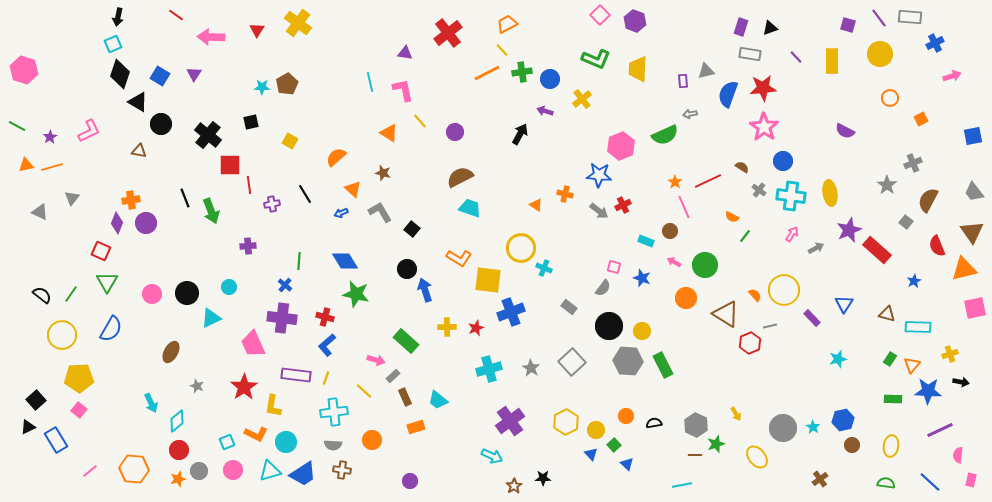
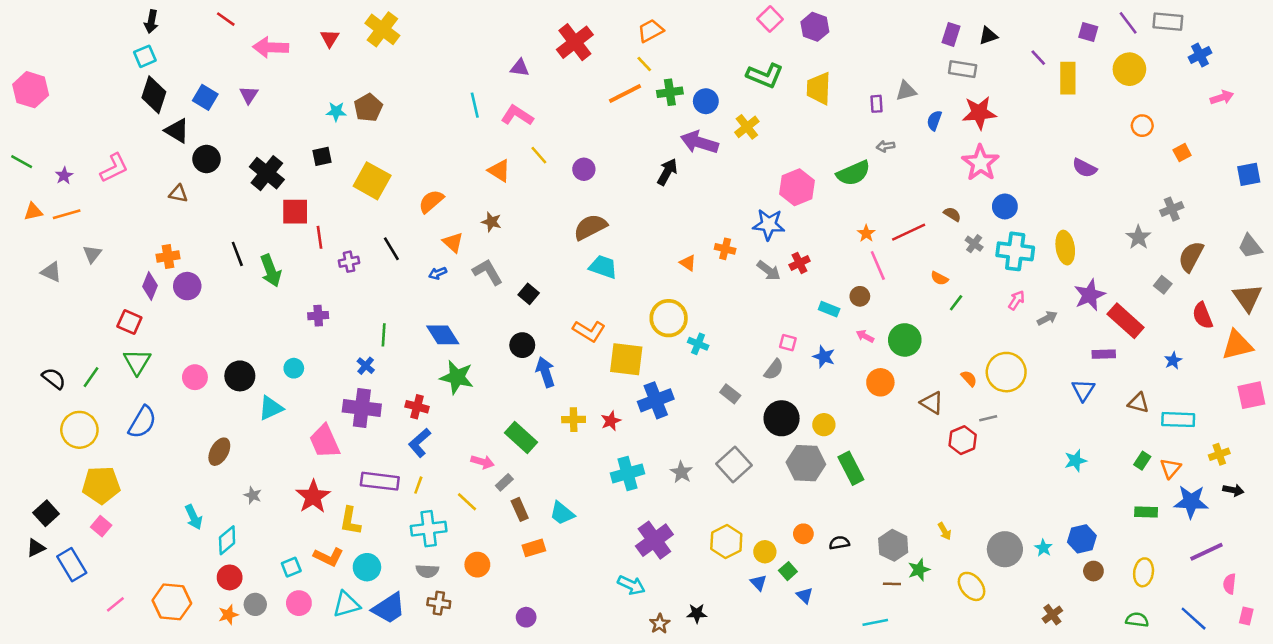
purple line: (796, 57) -> (1038, 58), moved
pink L-shape: (403, 90) -> (517, 115), turned -45
blue semicircle: (728, 94) -> (934, 120), size x0.6
purple arrow: (545, 111) -> (699, 142), size x1.8
yellow square: (290, 141) -> (372, 181), size x1.8
brown triangle: (726, 314) -> (932, 403), size x0.7
purple rectangle: (812, 318) -> (1104, 354), moved, turned -48

